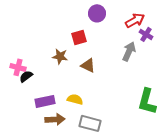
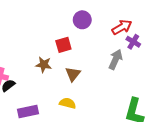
brown triangle: (88, 65) -> (73, 74), turned 42
yellow semicircle: (75, 99) -> (68, 103), moved

